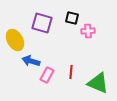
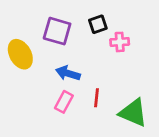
black square: (72, 18) -> (98, 24), turned -32
blue arrow: (31, 61) -> (68, 73), moved

